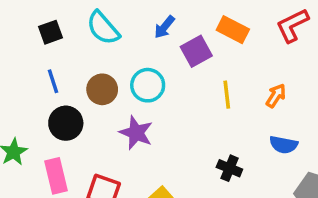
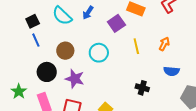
blue arrow: (164, 27) -> (88, 13), moved
blue line: (53, 81) -> (36, 40), moved
cyan circle: (148, 85) -> (99, 53), moved
purple star: (136, 133) -> (75, 79), moved

